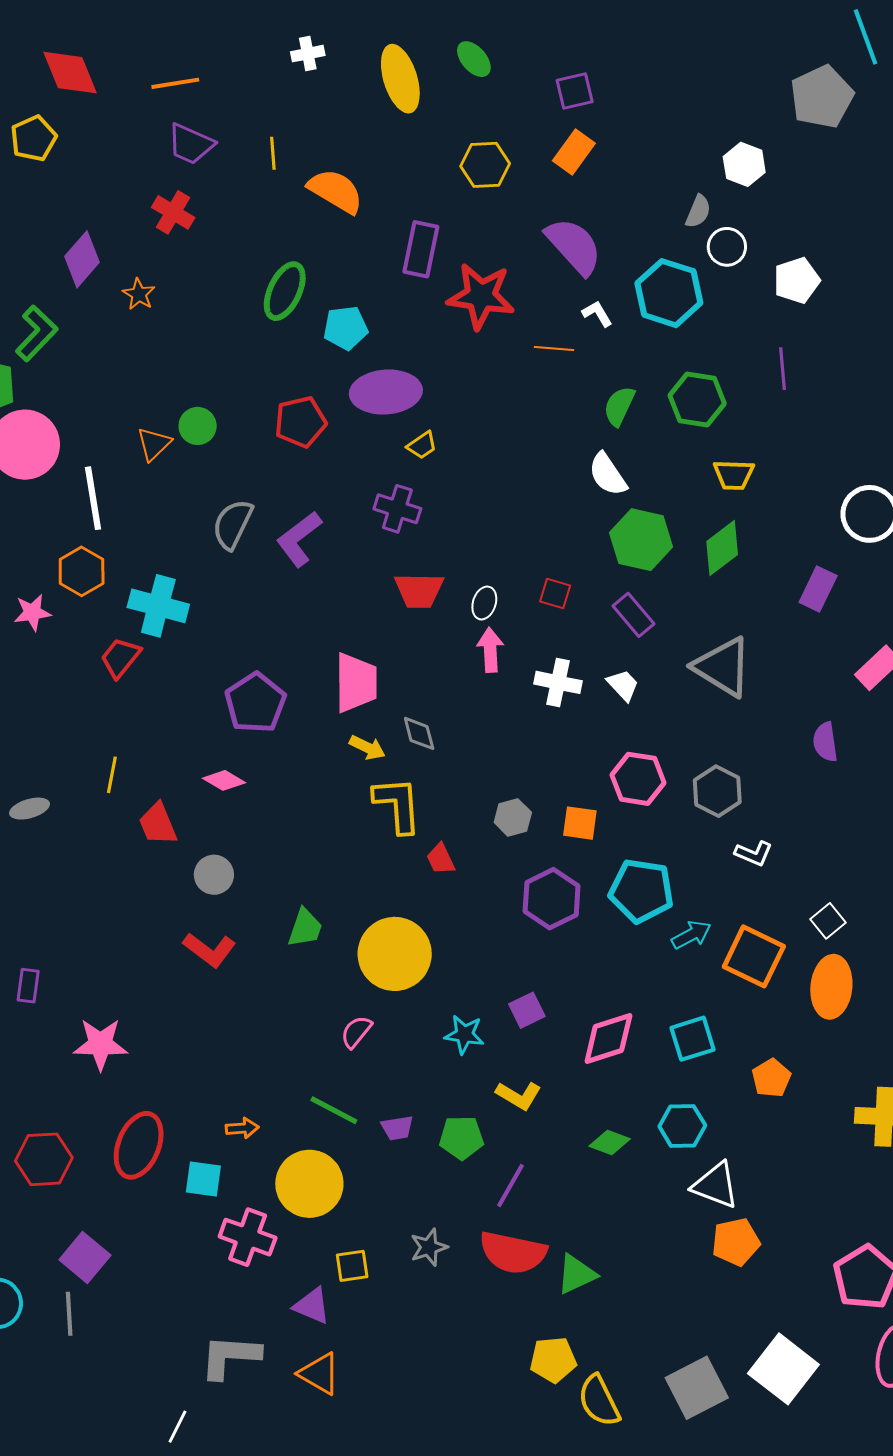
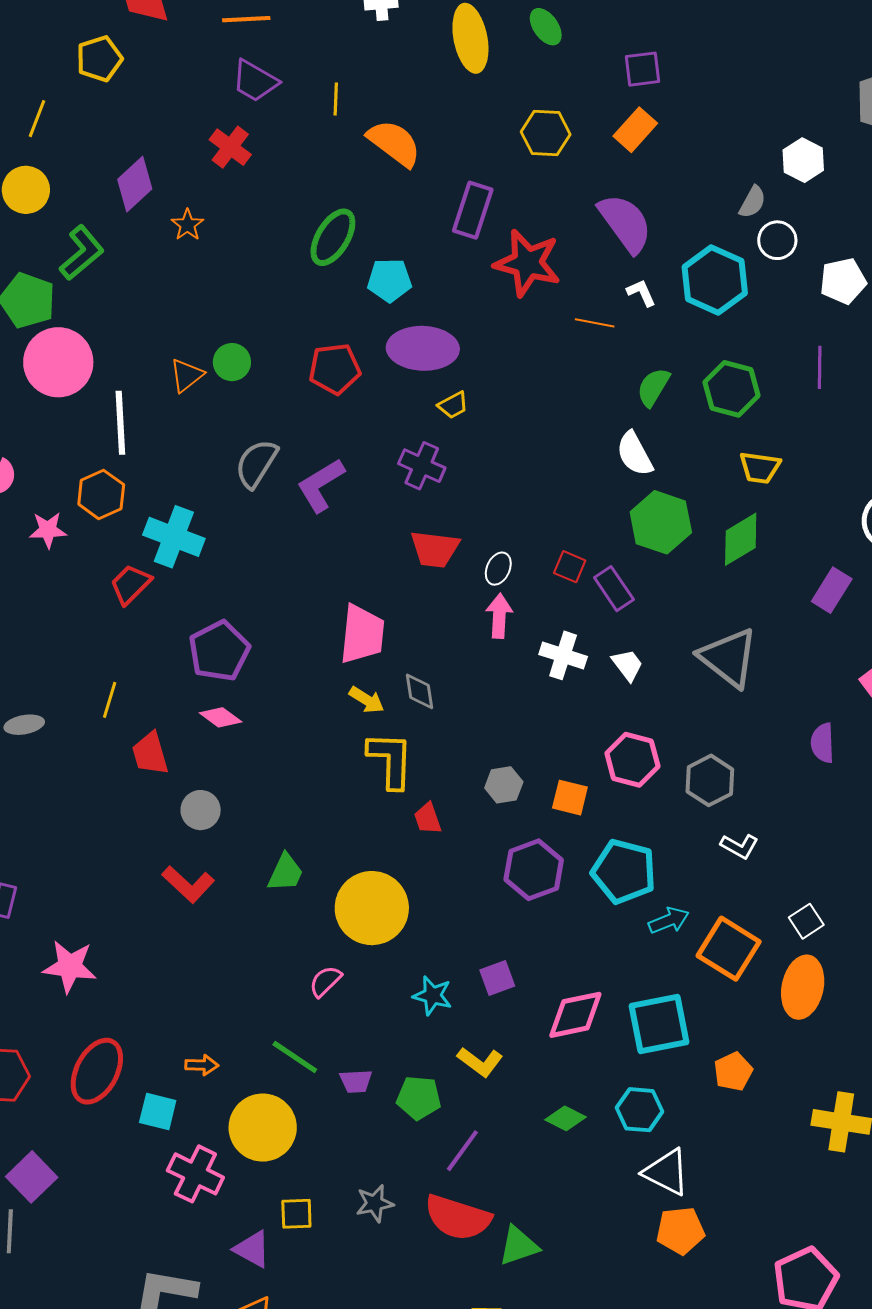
purple rectangle: (634, 615) -> (614, 589), moved
purple pentagon: (255, 703) -> (219, 651), moved
cyan square: (692, 1039) -> (659, 1024), size x1.4

